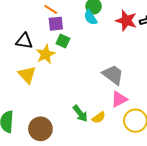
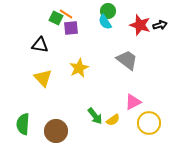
green square: (63, 41) -> (56, 18), moved
yellow star: (46, 54) -> (79, 68), moved
gray trapezoid: (113, 75) -> (127, 60), moved

